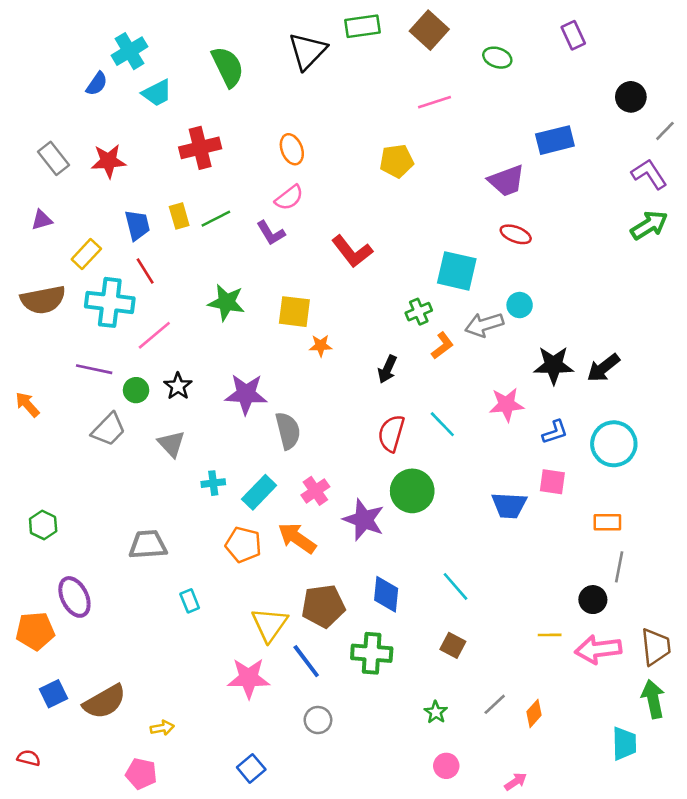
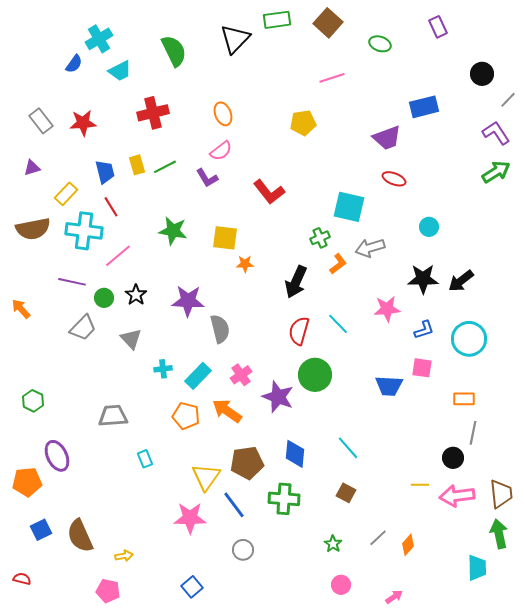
cyan circle: (520, 305) -> (429, 227), moved
black arrow: (387, 369) -> (296, 282), size x1.5
brown semicircle: (105, 702) -> (80, 536), turned 96

